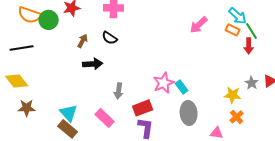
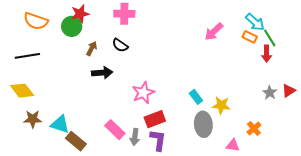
green circle: (49, 20) -> (72, 26), moved
pink star: (164, 83) -> (143, 93), moved
gray arrow: (119, 91) -> (135, 137), moved
yellow star: (233, 95) -> (221, 105), moved
cyan triangle: (69, 113) -> (60, 124), moved, turned -30

